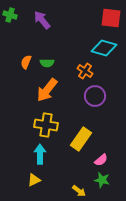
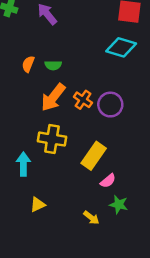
orange cross: (85, 71) -> (83, 100), moved
cyan arrow: (40, 154) -> (23, 164), moved
pink semicircle: (101, 160) -> (108, 181), moved

